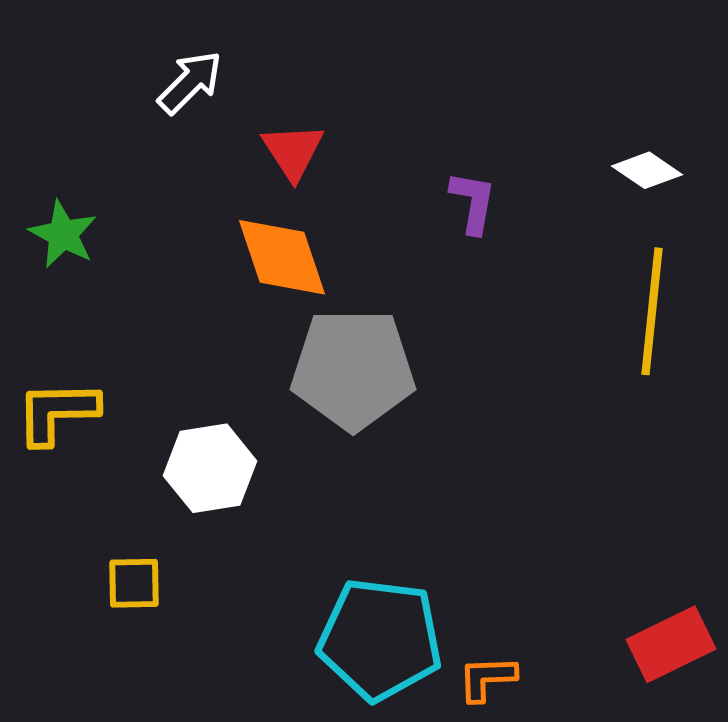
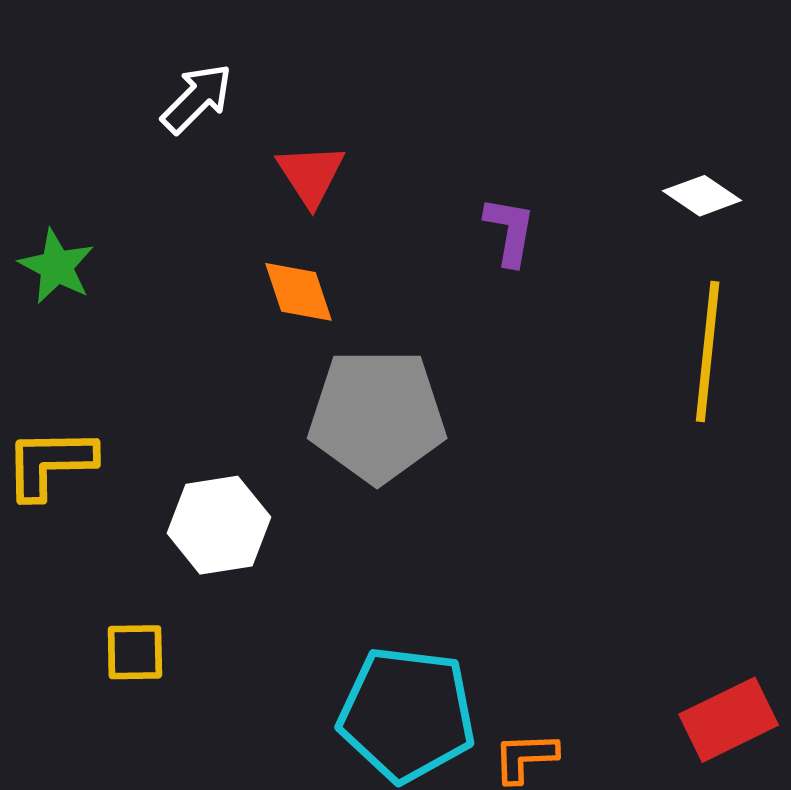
orange diamond: (282, 257) -> (299, 292), size x0.7

